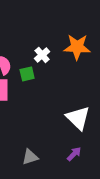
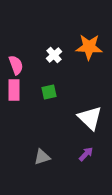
green square: (27, 74) -> (49, 92), moved

